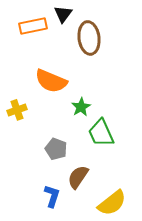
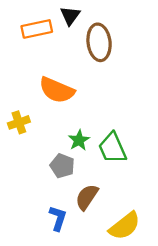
green star: (81, 107) -> (79, 140), moved

